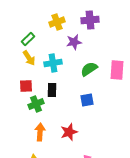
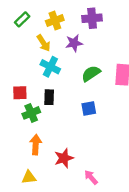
green rectangle: (28, 39) -> (22, 19), moved
yellow arrow: (29, 58) -> (44, 43), moved
cyan cross: (53, 63) -> (50, 67), turned 36
red star: (69, 132) -> (64, 158), moved

